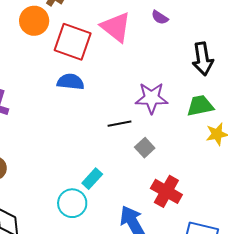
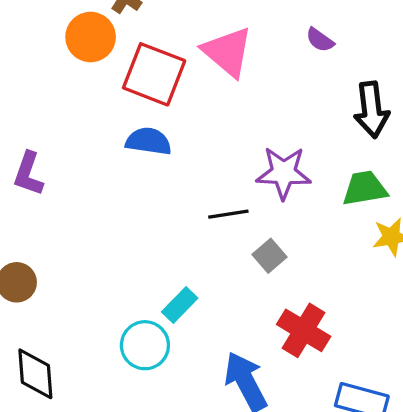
purple semicircle: (160, 17) -> (320, 40), moved

